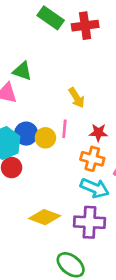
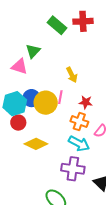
green rectangle: (51, 18) -> (57, 25), moved
green triangle: (22, 71) -> (33, 51), turned 49
yellow circle: (45, 138) -> (46, 103), size x1.5
yellow diamond: (45, 217) -> (36, 144), moved

